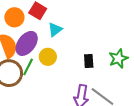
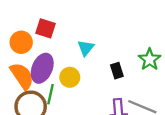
cyan triangle: (55, 30) -> (86, 48), moved

